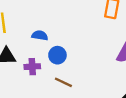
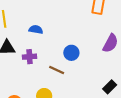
blue circle: (57, 55) -> (71, 53), moved

